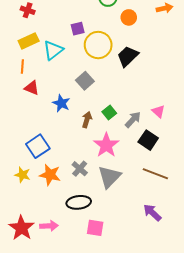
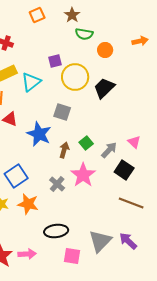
gray square: (85, 81) -> (62, 112), turned -30
blue star: (61, 103) -> (39, 134), size x1.4
gray cross: (80, 169) -> (57, 184), moved
gray triangle: (109, 177) -> (100, 241), moved

